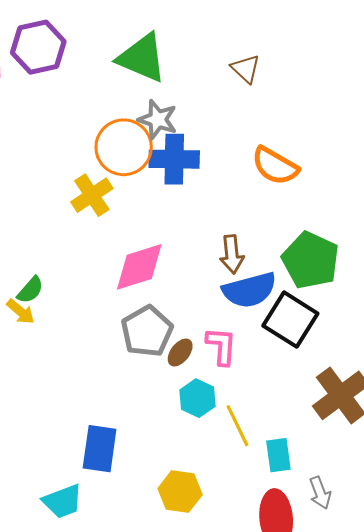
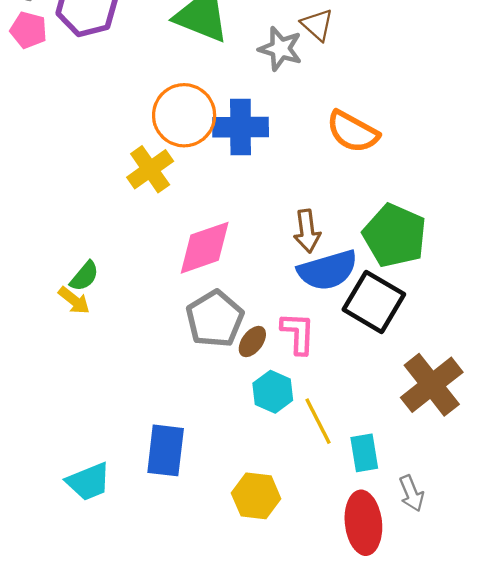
gray star: (158, 120) -> (280, 49), moved
cyan trapezoid: (63, 501) -> (89, 482), moved

